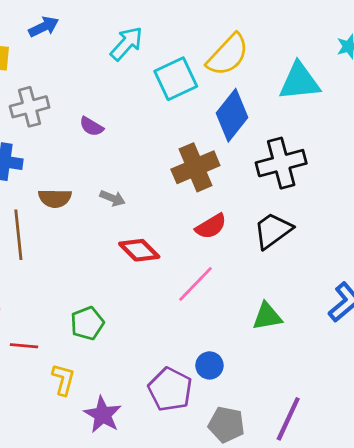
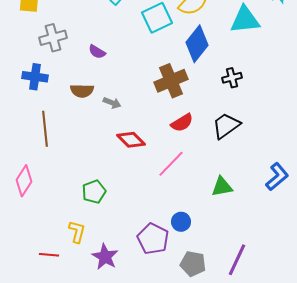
black cross: (281, 163) -> (232, 78), size x0.6
brown semicircle: (55, 198) -> (82, 91), moved
red line: (24, 346) -> (49, 255), moved

